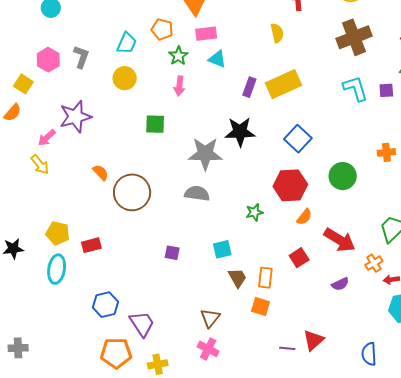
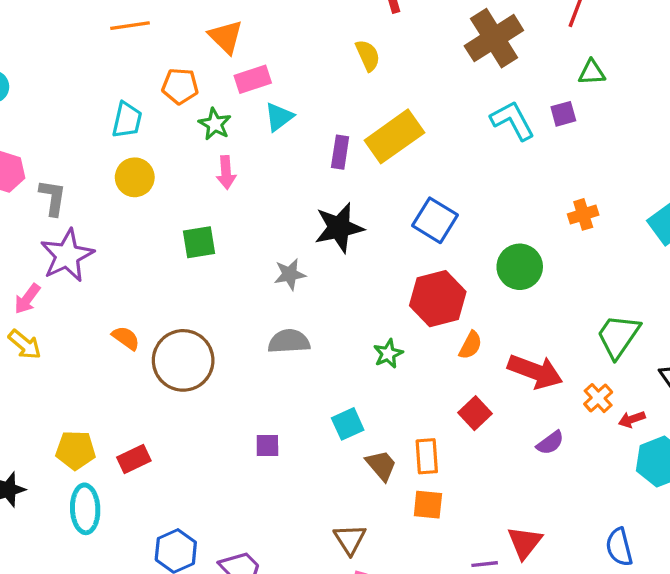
gray L-shape: (81, 57) -> (53, 197), moved
cyan triangle: (217, 59) -> (279, 117), turned -48
gray star: (205, 154) -> (290, 274), size x0.6

